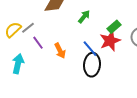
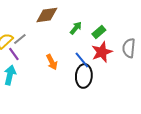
green rectangle: (114, 27) -> (99, 32), moved
purple line: (38, 43) -> (14, 54), moved

